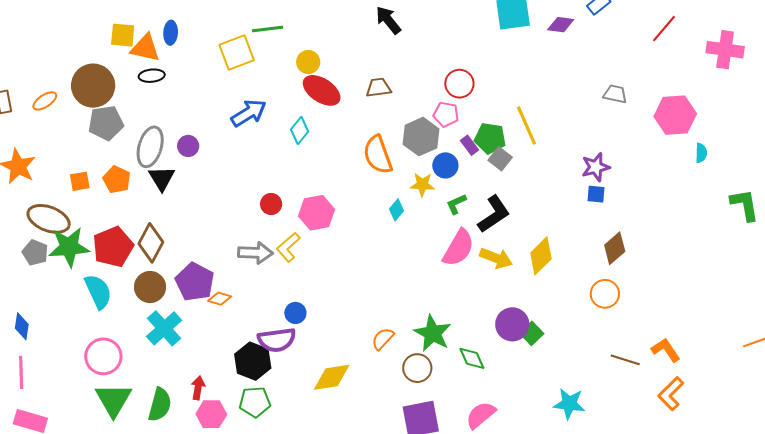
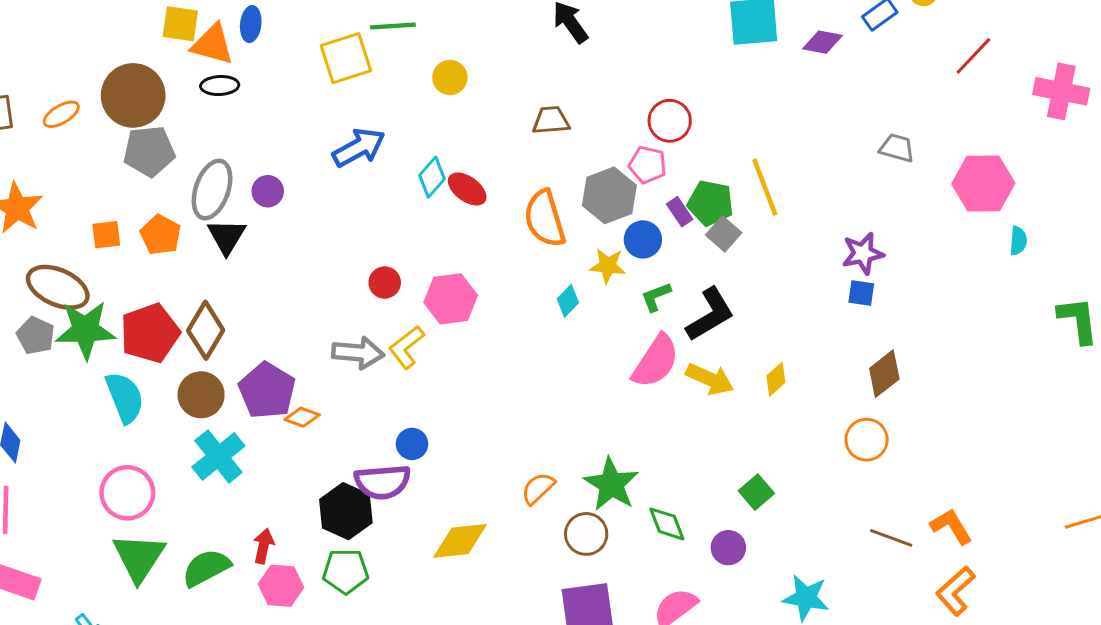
red ellipse: (322, 90) -> (467, 189), moved, size x0.7
yellow diamond: (541, 256) -> (776, 379), size x0.6
purple circle: (512, 324) -> (728, 548), moved, size x0.7
green semicircle: (160, 405) -> (206, 568), turned -136

